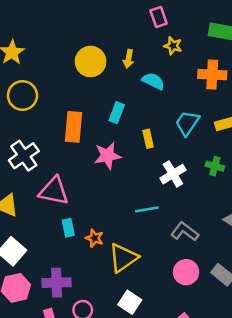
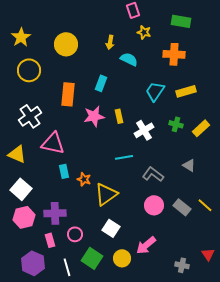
yellow circle: (91, 61) -> (66, 44), moved
yellow rectangle: (148, 139) -> (119, 116), moved

